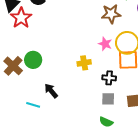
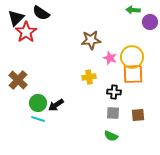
brown star: (111, 14) -> (91, 40), moved
green circle: (33, 60) -> (38, 103), moved
black arrow: (51, 91) -> (56, 105), turned -84

